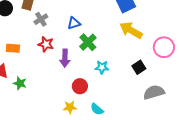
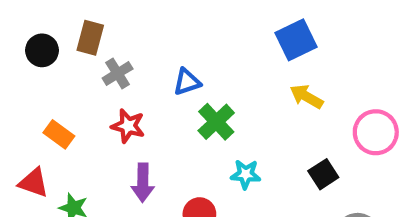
yellow arrow: (131, 30) -> (306, 97), size x0.7
orange rectangle: (13, 48) -> (59, 134), turned 32
purple arrow: (65, 58) -> (143, 183), moved

